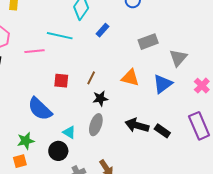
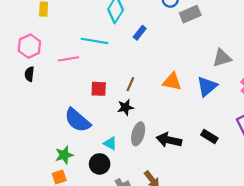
gray rectangle: (148, 42) -> (190, 14), moved
gray triangle: (178, 58) -> (222, 58), turned 36
black star: (100, 98) -> (125, 107), moved
black arrow: (137, 125) -> (169, 140), moved

